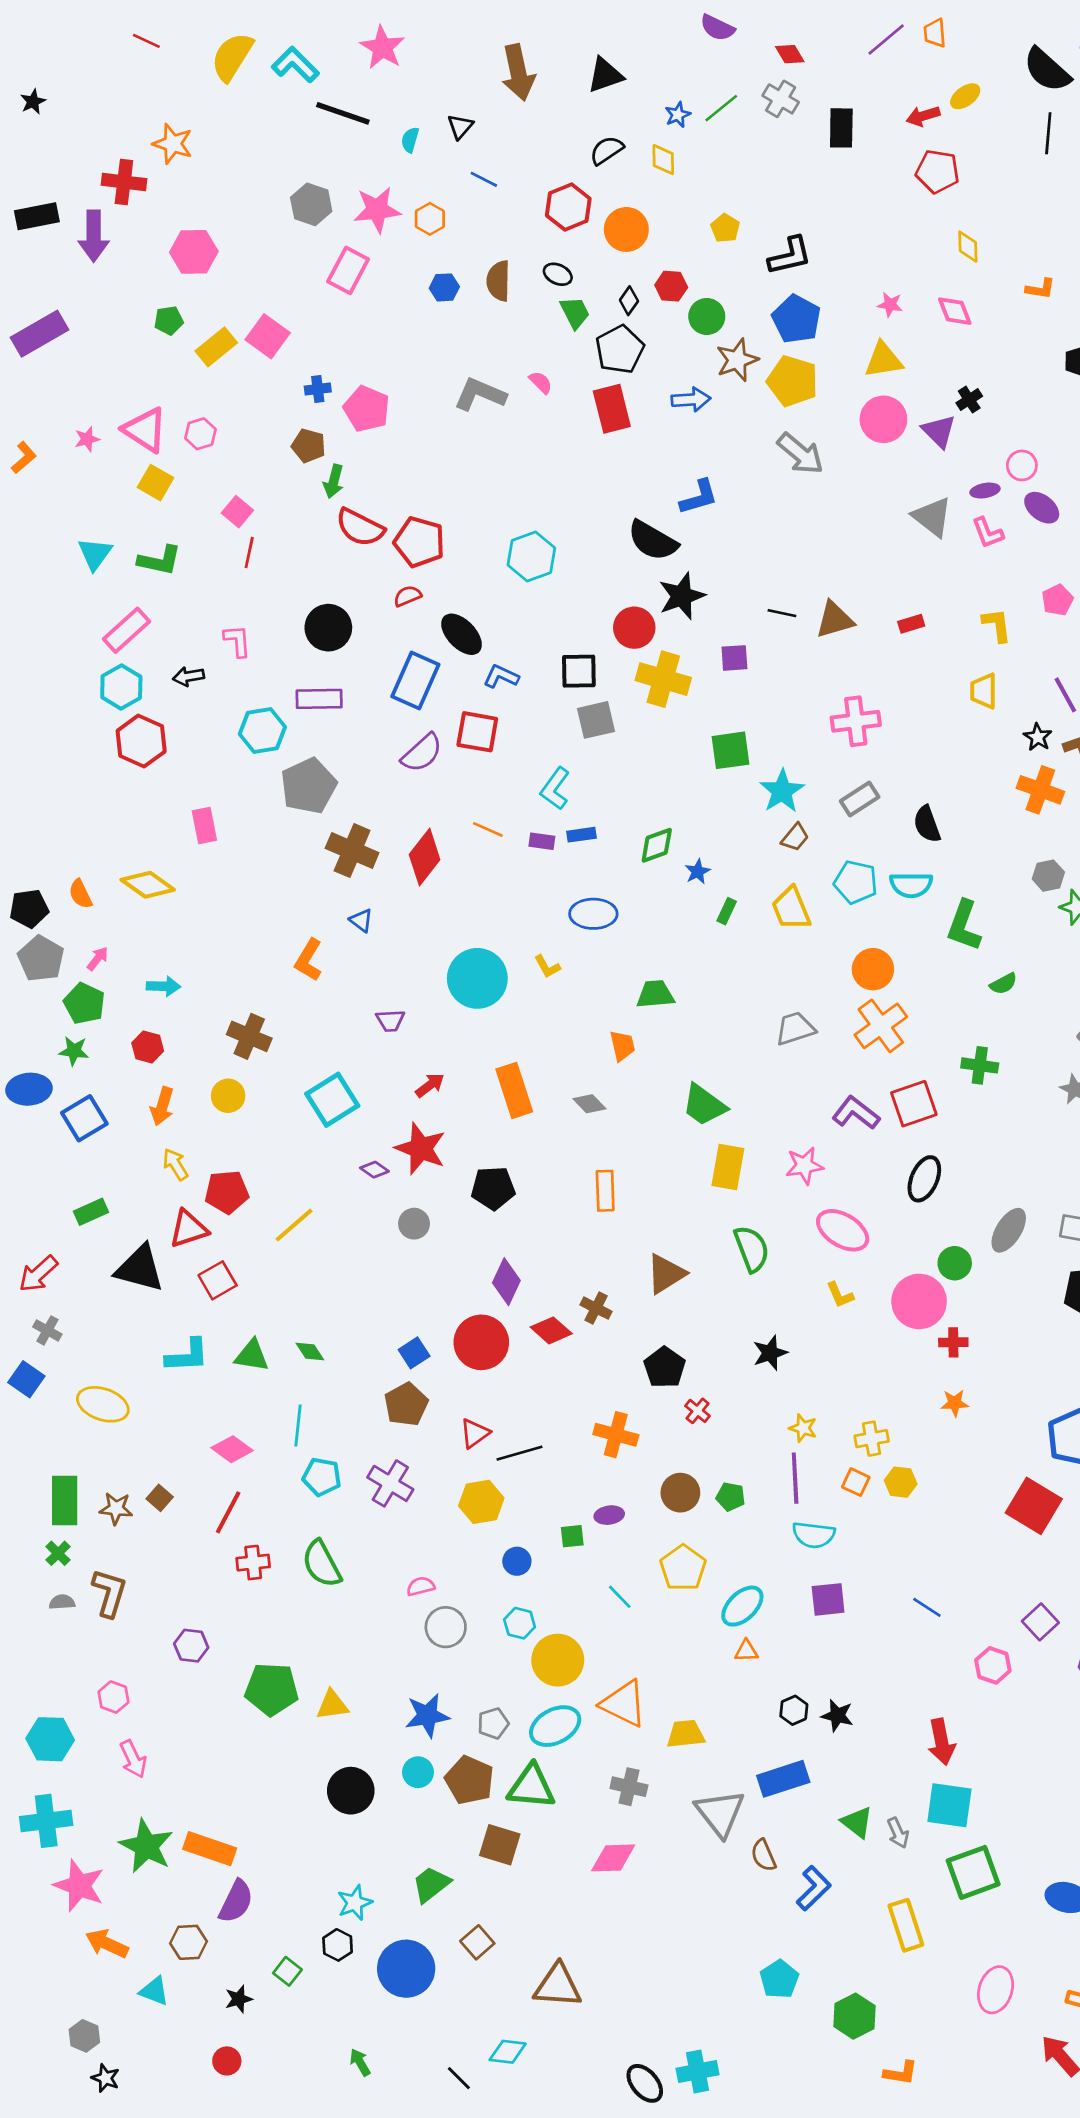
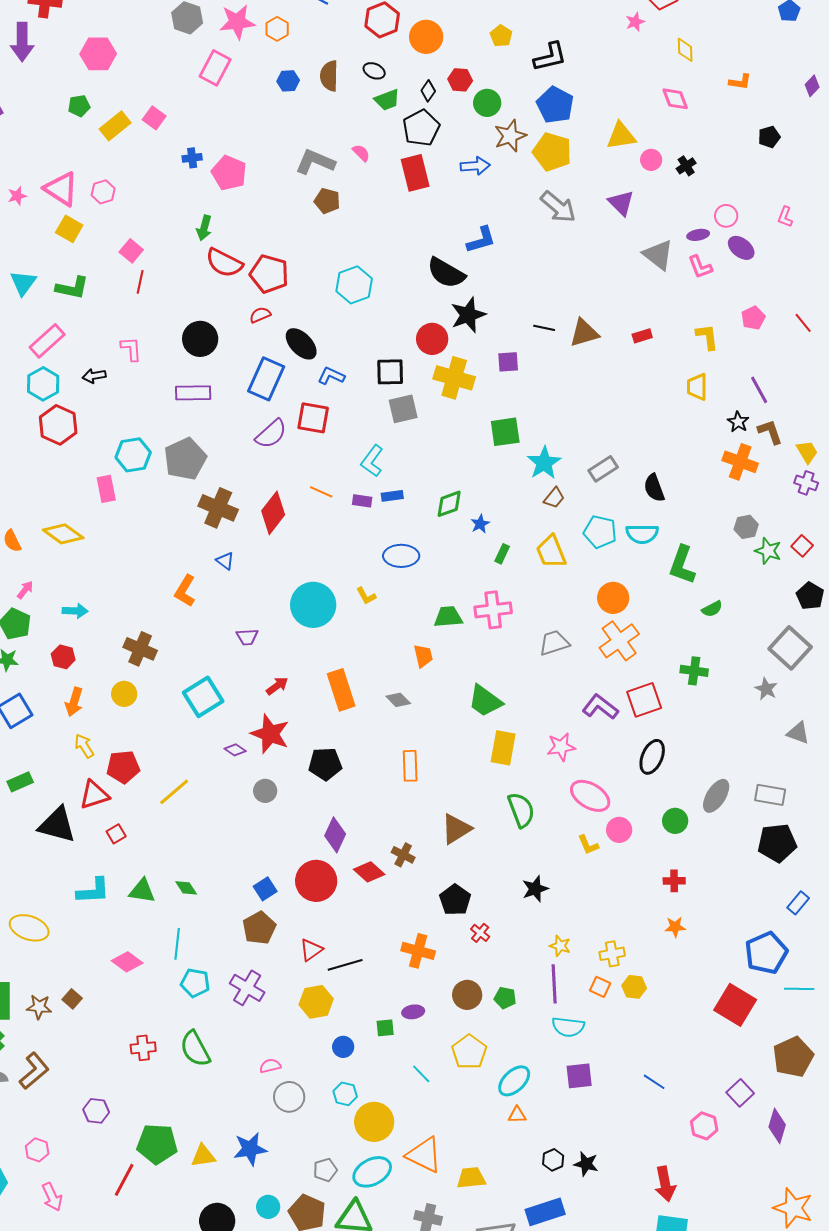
pink star: (890, 305) -> (635, 22), moved, turned -30
green trapezoid: (575, 313) -> (387, 100), turned 96
pink square: (268, 336) -> (154, 118), size x0.7
pink circle: (883, 419) -> (651, 160), moved, size x0.6
purple triangle: (939, 431) -> (621, 203), moved
brown pentagon: (309, 446) -> (327, 201), moved
pink cross: (856, 721) -> (493, 610), moved
cyan hexagon: (262, 731) -> (133, 455), moved
red square: (218, 1280) -> (116, 834), size x0.7
pink circle: (919, 1301) -> (619, 830), moved, size x0.6
red line: (228, 1512) -> (124, 1180), moved
brown L-shape: (109, 1593) -> (34, 1071), turned 33
blue star: (427, 1716) -> (250, 1149), moved

